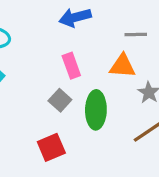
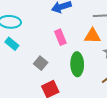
gray square: (60, 100) -> (41, 63), moved

